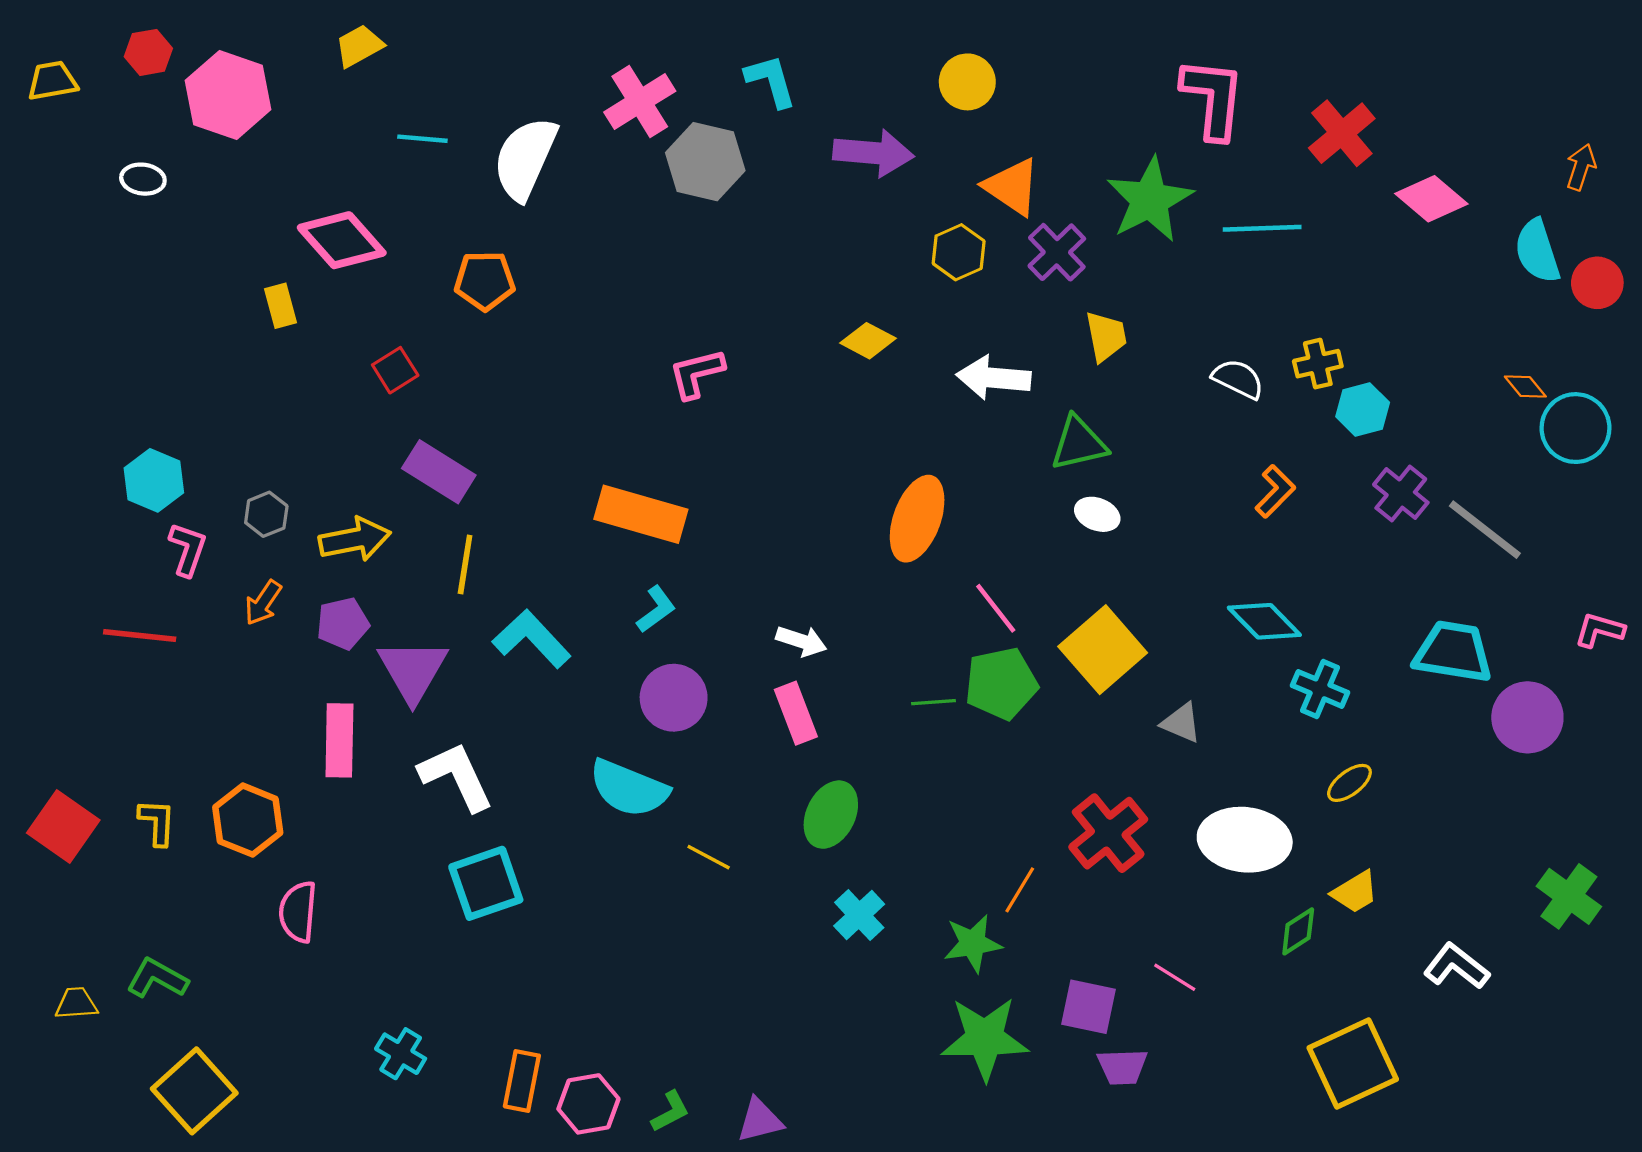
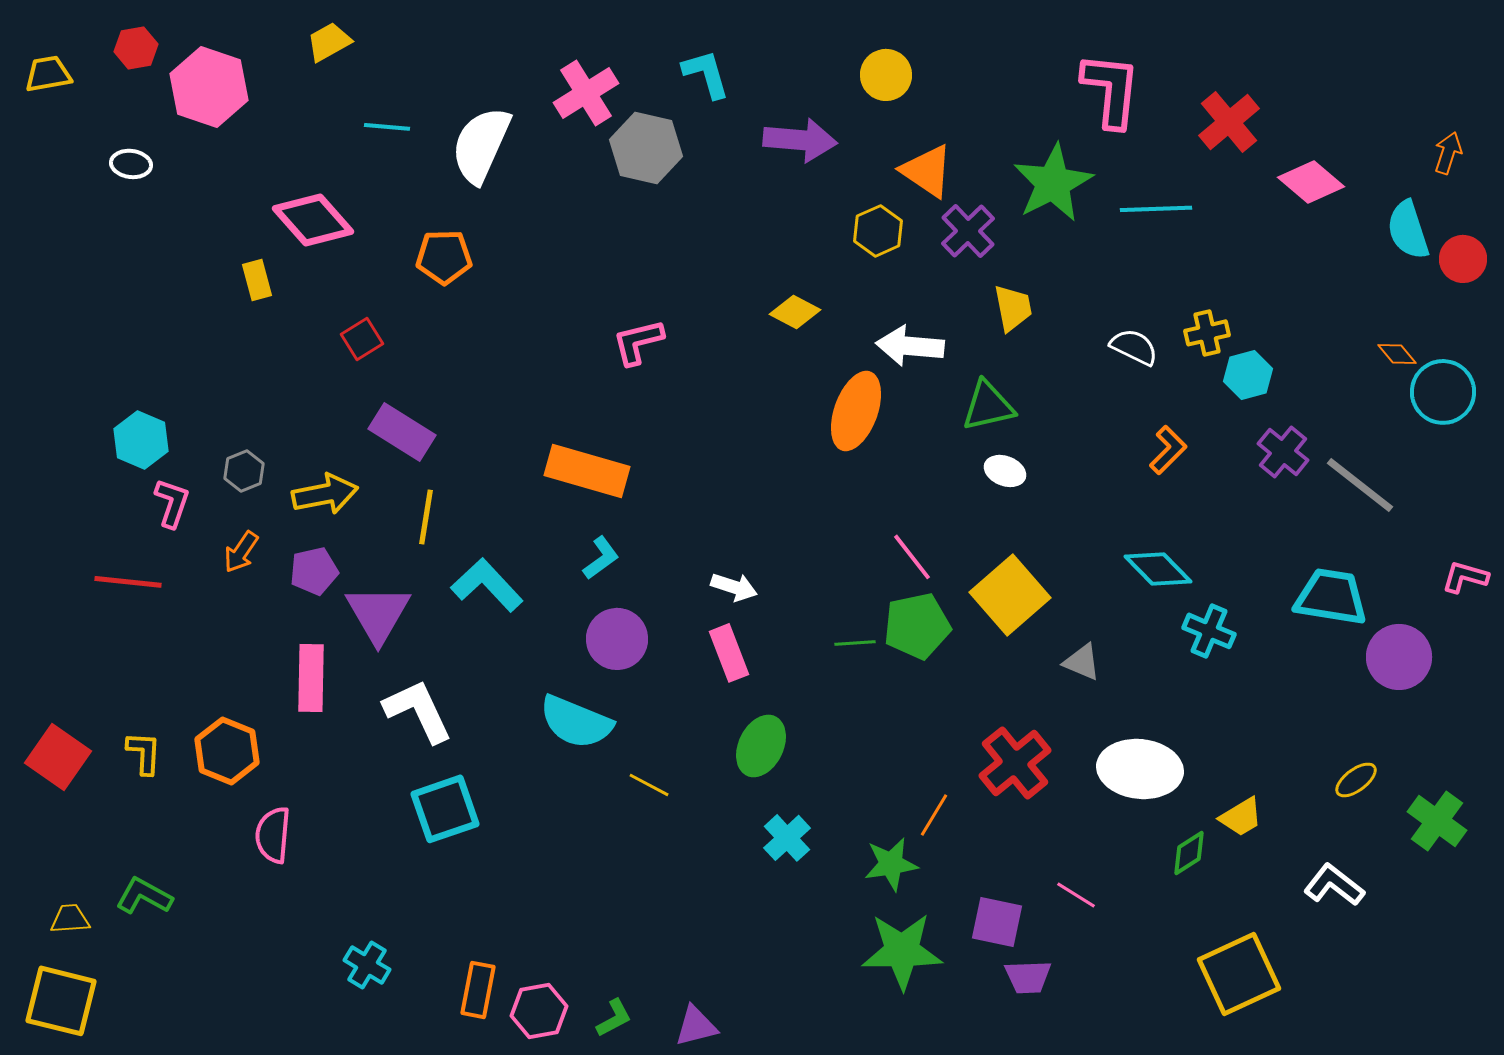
orange ellipse: (917, 519) -> (856, 411), moved
yellow ellipse: (1349, 783) -> (1356, 780), moved
yellow square: (194, 1091) -> (61, 1001), moved, turned -34

